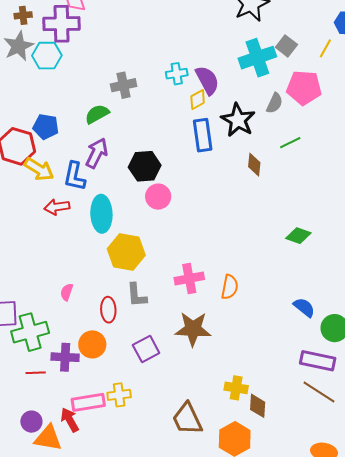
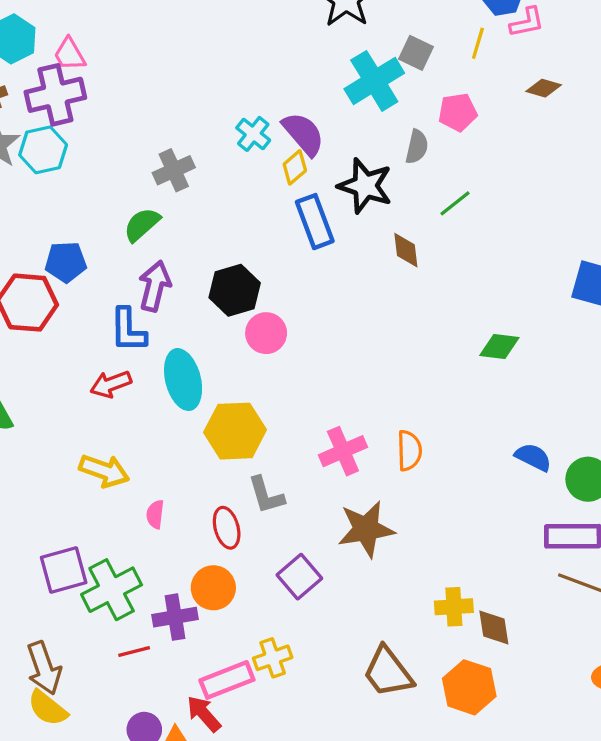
cyan cross: (177, 74) -> (253, 134), turned -30
pink pentagon: (304, 88) -> (458, 112), size x0.7
yellow arrow: (39, 169) -> (104, 471), moved

